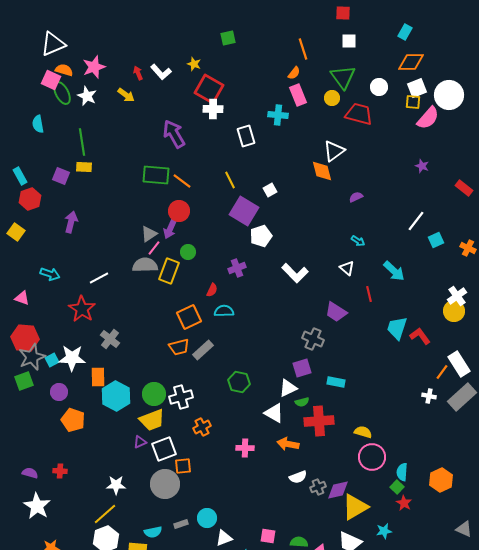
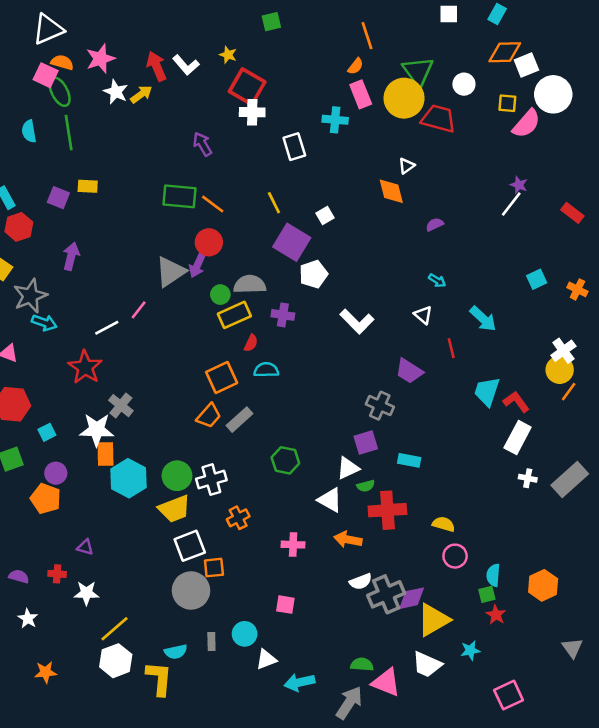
white square: (349, 41) -> (449, 14), moved
red arrow: (138, 73) -> (157, 66), size x1.6
white square: (417, 88) -> (526, 65), moved
yellow arrow: (126, 95) -> (141, 94), turned -72
white star: (87, 96) -> (116, 92), moved
yellow circle: (332, 98) -> (404, 98), size x2.0
purple arrow: (174, 134) -> (202, 144), size x0.7
green line: (82, 142) -> (69, 133), moved
white triangle: (334, 151) -> (407, 166), size x0.6
white line: (416, 221) -> (511, 204), moved
gray triangle: (149, 234) -> (171, 272), size x1.5
pink line: (154, 248) -> (139, 310), moved
gray semicircle: (145, 265) -> (250, 284), moved
purple cross: (237, 268) -> (283, 315), turned 30
yellow rectangle: (169, 271) -> (234, 315), moved, turned 45
orange trapezoid: (179, 347) -> (209, 416), turned -35
gray star: (32, 357) -> (30, 296), moved
white star: (72, 358) -> (97, 430), moved
white rectangle: (459, 364) -> (518, 437), moved, turned 60
orange line: (442, 372) -> (569, 392), moved
orange pentagon: (73, 420) -> (46, 499), moved
purple triangle: (140, 442) -> (85, 547), moved, turned 40
pink circle: (372, 457) -> (455, 556), size x0.7
white star: (116, 485) -> (86, 593), moved
gray cross: (318, 487) -> (386, 594), size x1.8
green square: (397, 487) -> (487, 594), turned 32
white star: (37, 506) -> (28, 619), size x0.6
gray rectangle: (181, 524) -> (211, 642), turned -72
gray triangle: (464, 529) -> (572, 648), turned 30
pink square: (268, 536) -> (285, 605), moved

